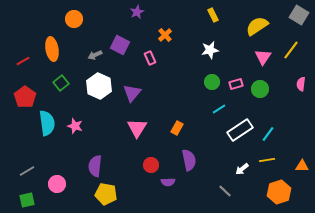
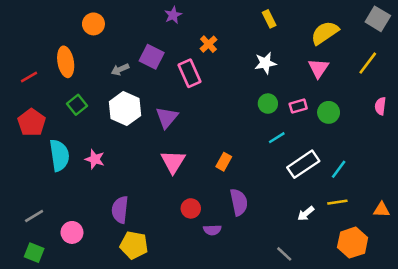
pink triangle: (263, 57) -> (318, 68), moved
pink rectangle: (150, 58) -> (190, 73), size x1.5
gray line: (225, 191) -> (284, 254), moved
green square: (27, 200) -> (34, 253), turned 35

